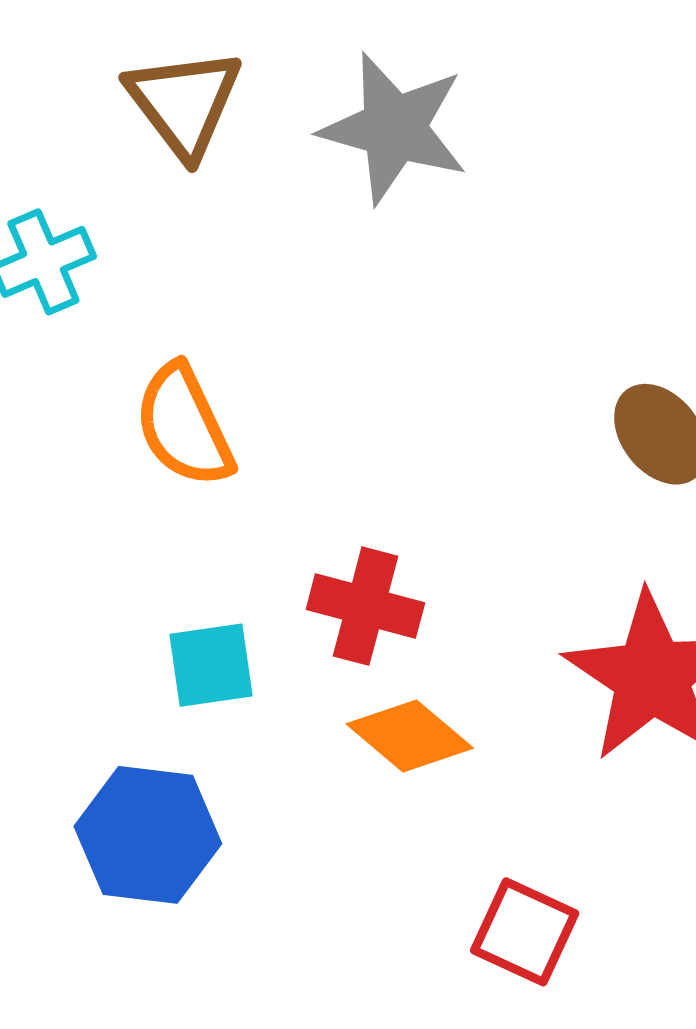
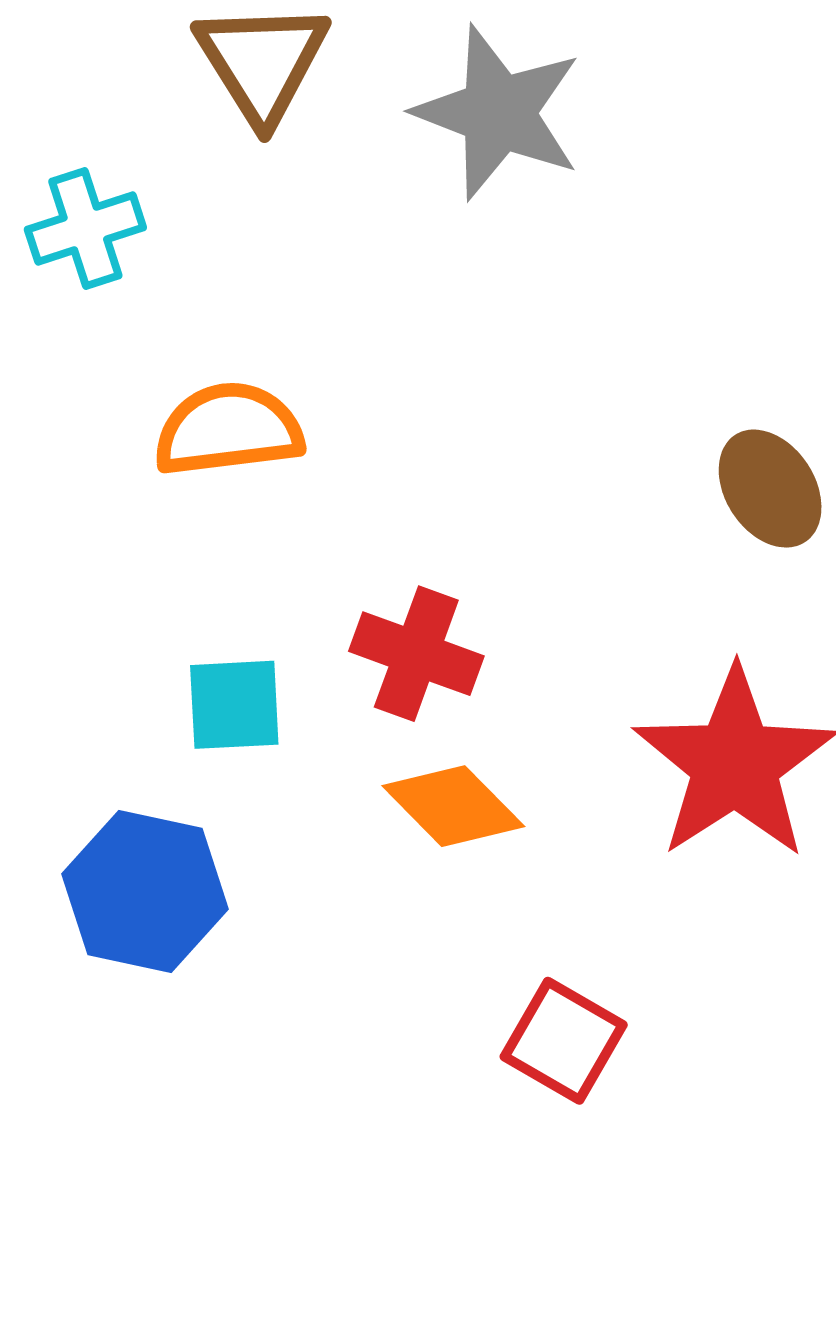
orange semicircle: (184, 426) -> (228, 429), turned 103

